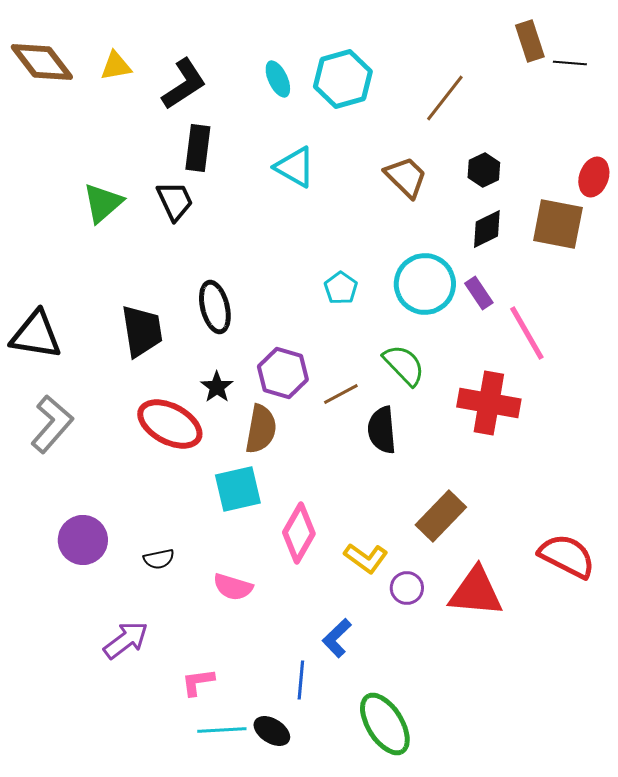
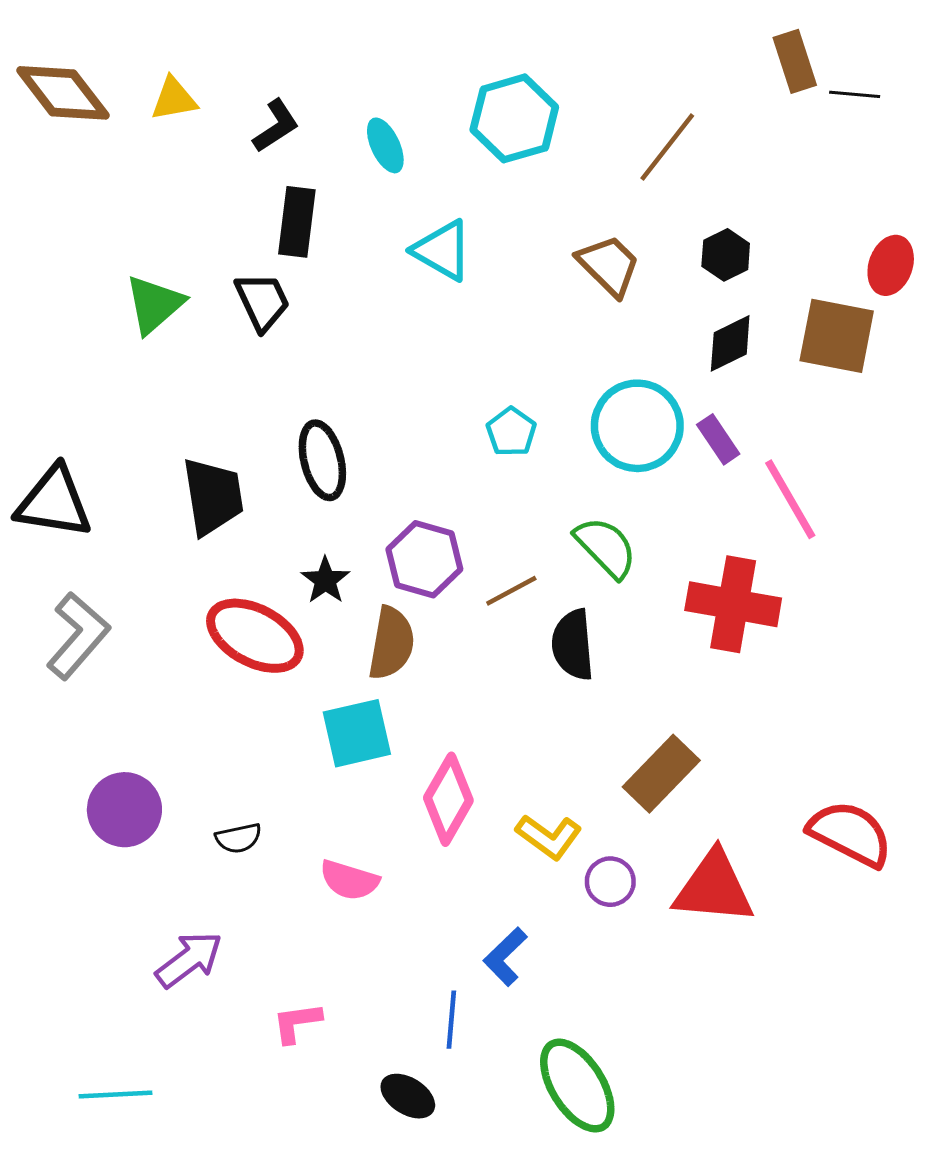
cyan ellipse: (278, 79) -> (385, 145), moved
black L-shape: (184, 84) -> (276, 126), size x0.7
cyan line: (222, 730) -> (115, 1095), moved

